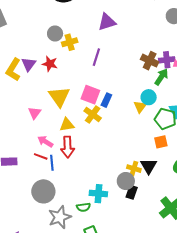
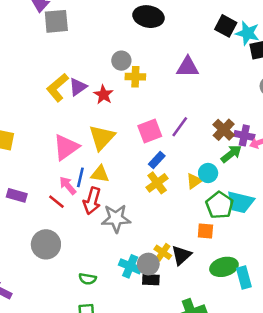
purple line: (96, 57) -> (180, 127), moved
pink square: (90, 95) -> (150, 131), moved, turned 30
pink triangle: (35, 113) -> (66, 147), size x1.6
yellow cross: (93, 114) -> (157, 183), moved
blue line: (52, 163) -> (80, 177), moved
black rectangle: (132, 192) -> (151, 280), turned 56
cyan cross: (98, 194) -> (130, 266), moved
gray star: (60, 217) -> (116, 218), moved

